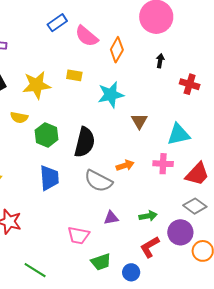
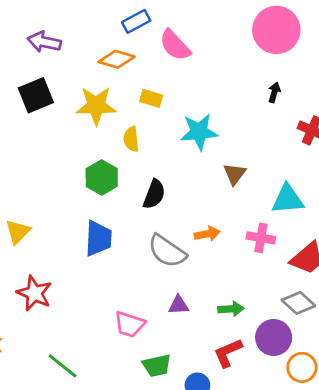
orange diamond: (117, 50) -> (117, 59), moved, turned 70
yellow semicircle: (19, 117) -> (131, 139), moved, turned 66
black semicircle: (85, 142) -> (154, 194), size x0.7

